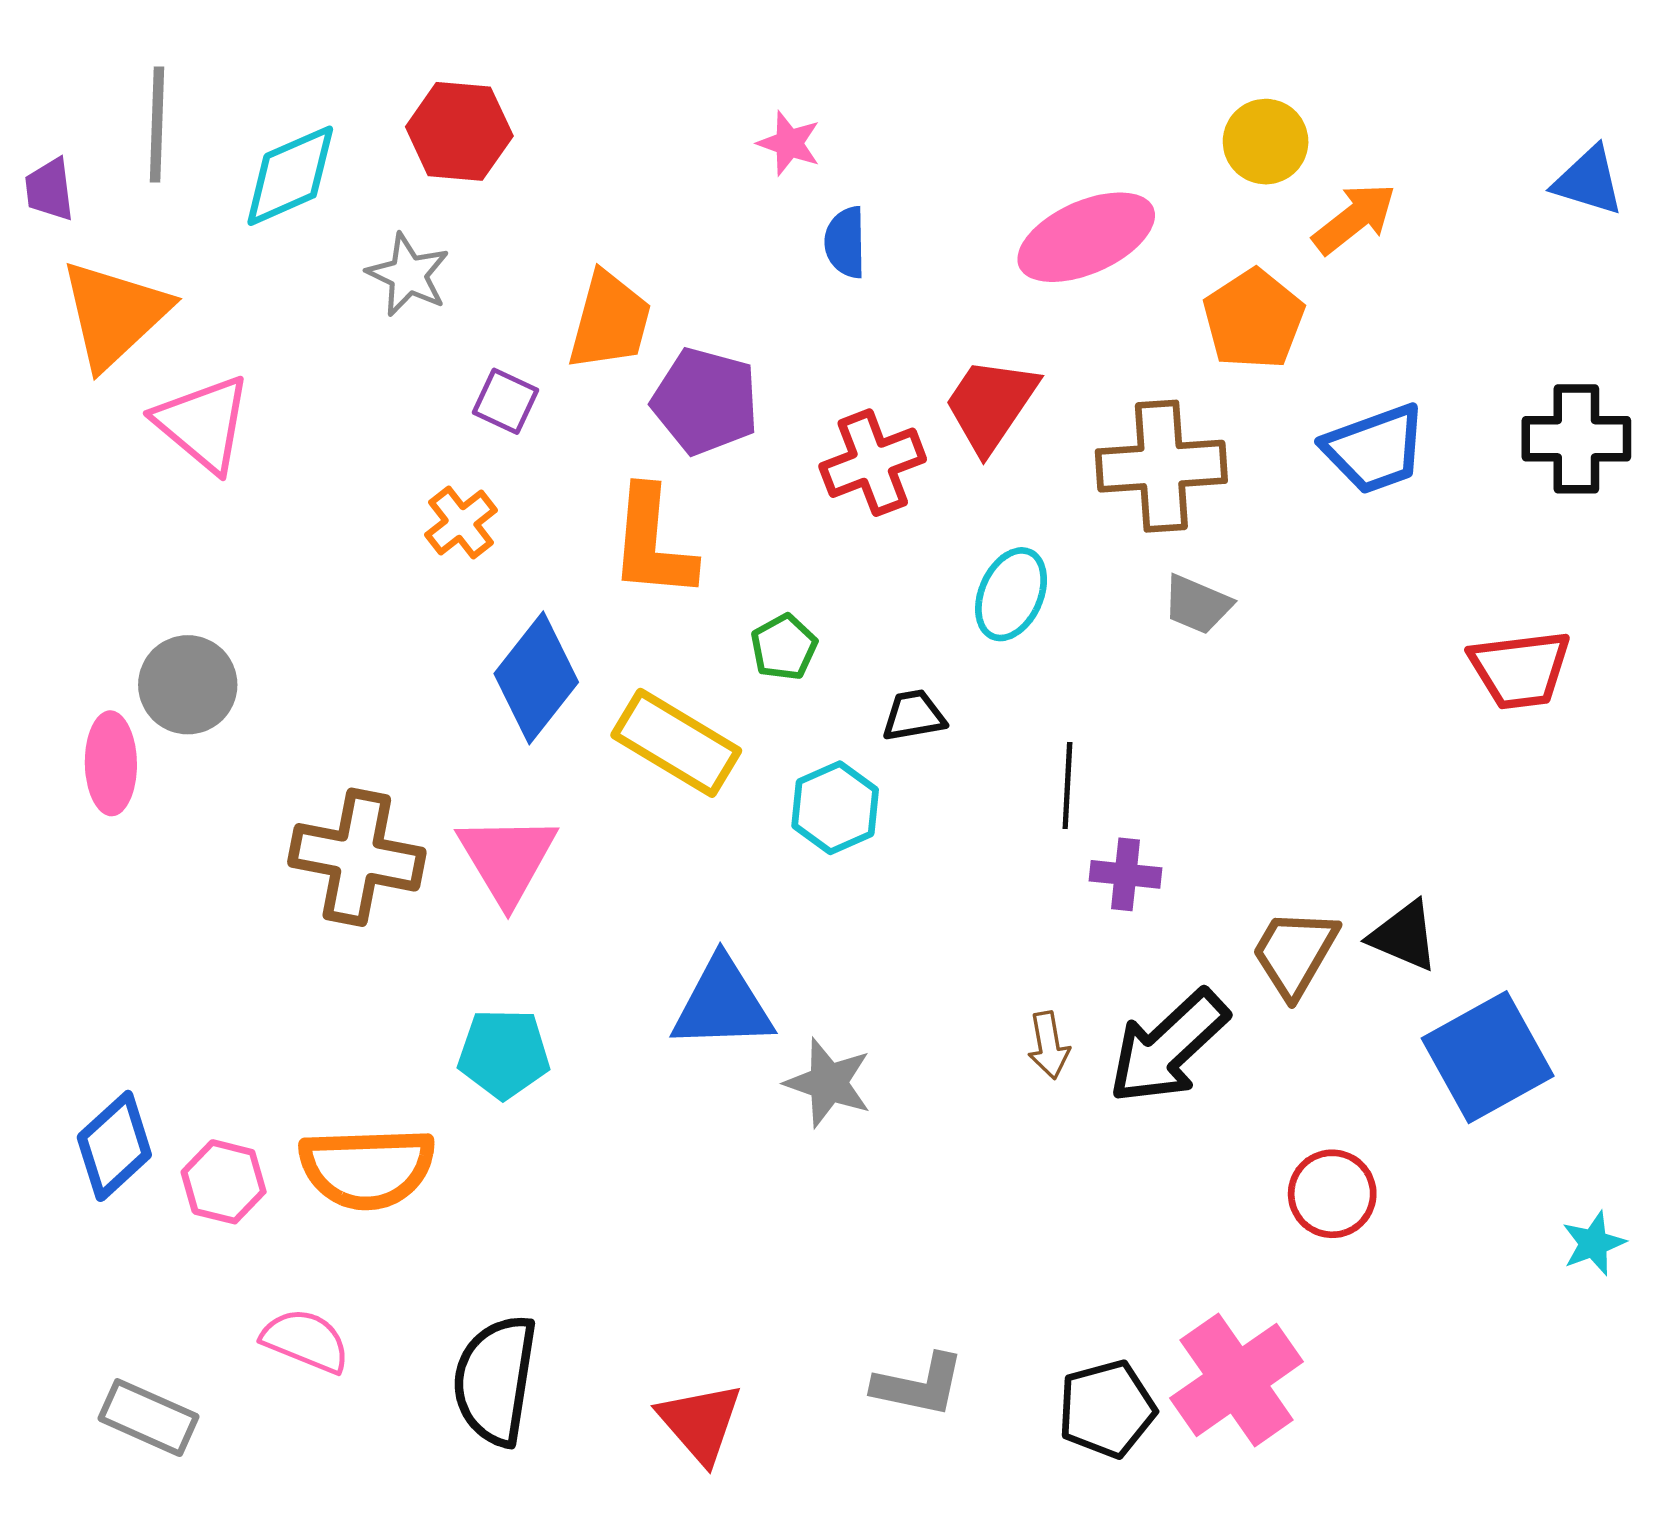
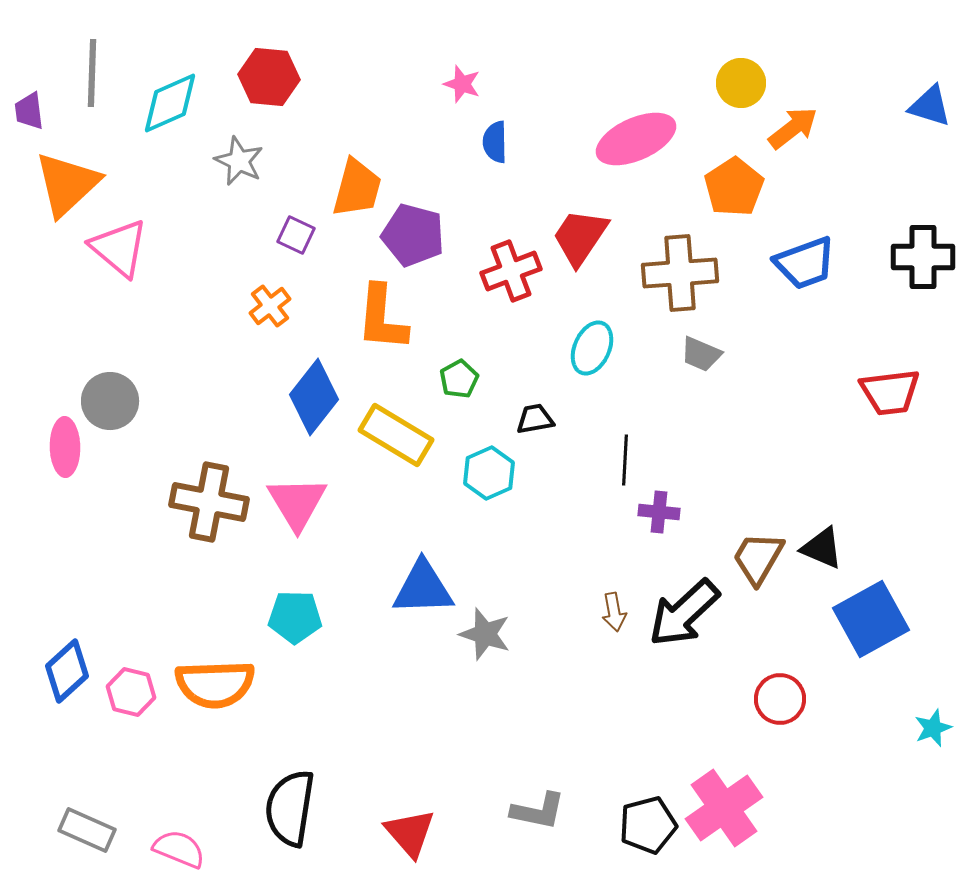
pink semicircle: (306, 1341) -> (179, 849), moved

